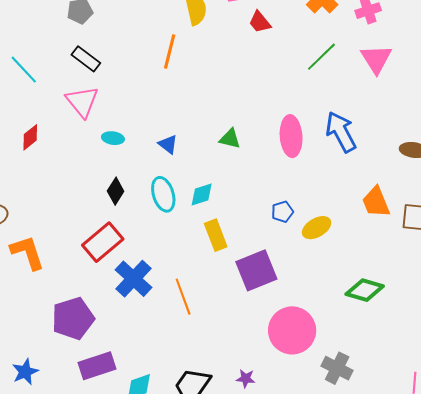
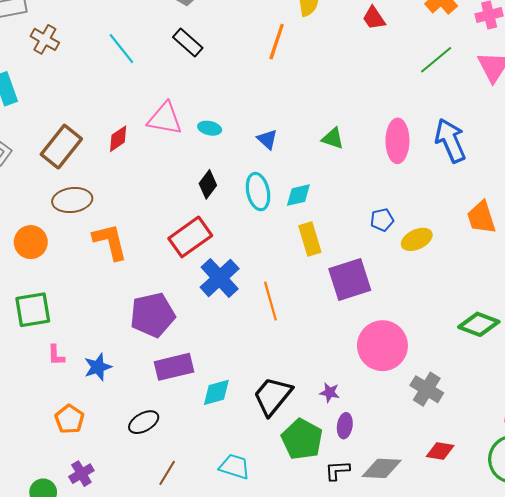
pink triangle: (82, 102) -> (165, 119), moved, turned -45
red diamond: (30, 137) -> (118, 139), moved
green diamond: (365, 290) -> (479, 324), moved

